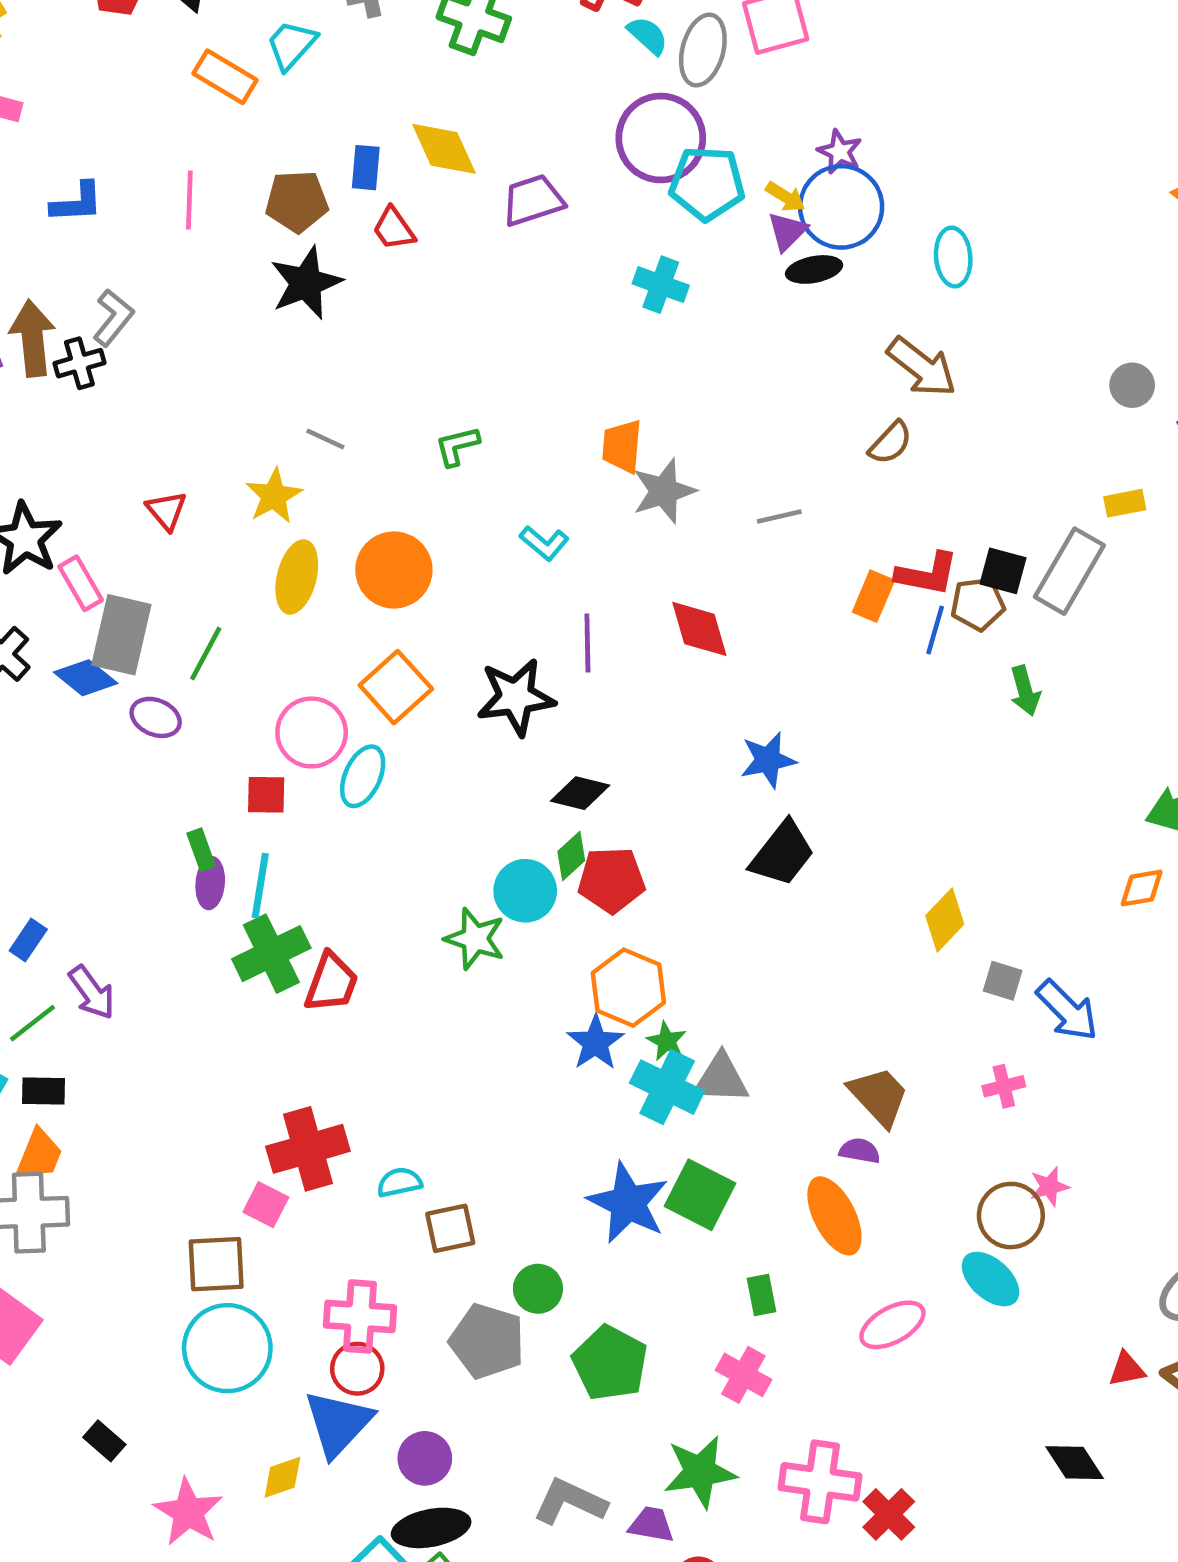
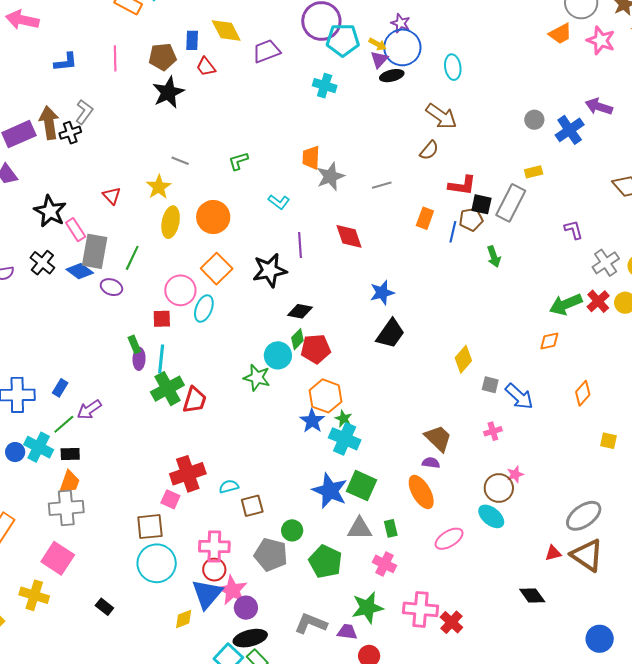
red L-shape: (927, 574) -> (462, 185), moved
purple arrow: (92, 992) -> (89, 410), turned 95
gray triangle: (721, 1079) -> (360, 529), moved
pink star: (188, 1512) -> (232, 590), moved

